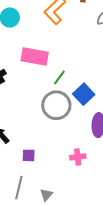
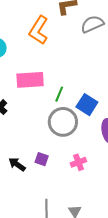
purple square: (29, 155) -> (42, 159), moved, turned 32
pink cross: (78, 157) -> (78, 162), moved

